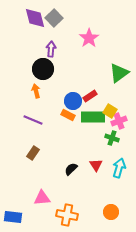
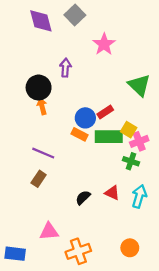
gray square: (54, 18) -> (75, 15), moved
purple arrow: (51, 49) -> (65, 68), moved
black circle: (43, 69) -> (39, 88), moved
green triangle: (119, 73) -> (139, 85), turned -40
purple line: (33, 120) -> (43, 153), moved
red triangle: (96, 165) -> (112, 193), turned -32
orange cross: (67, 215) -> (78, 251), turned -30

